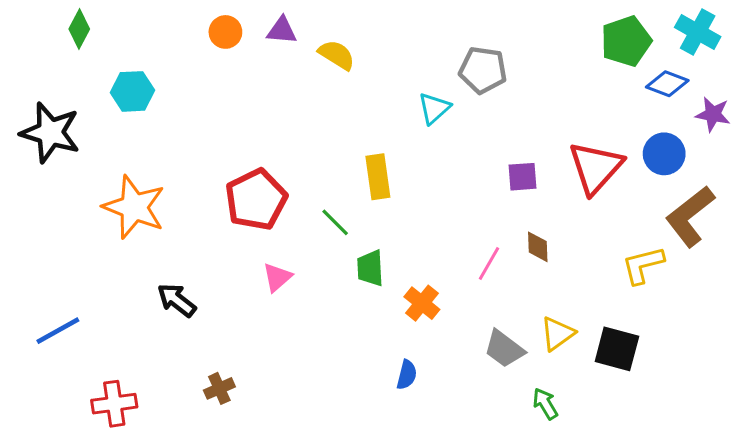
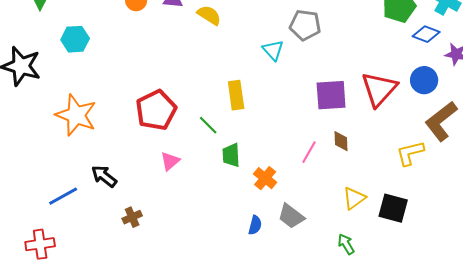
cyan triangle: (434, 108) -> (273, 50), turned -30
purple square: (522, 177) -> (331, 95), size x1.6
blue line: (58, 331) -> (63, 196), moved
gray trapezoid: (504, 349) -> (291, 216), moved
brown cross: (219, 388) -> (132, 217), moved
red cross: (114, 404) -> (40, 244), moved

